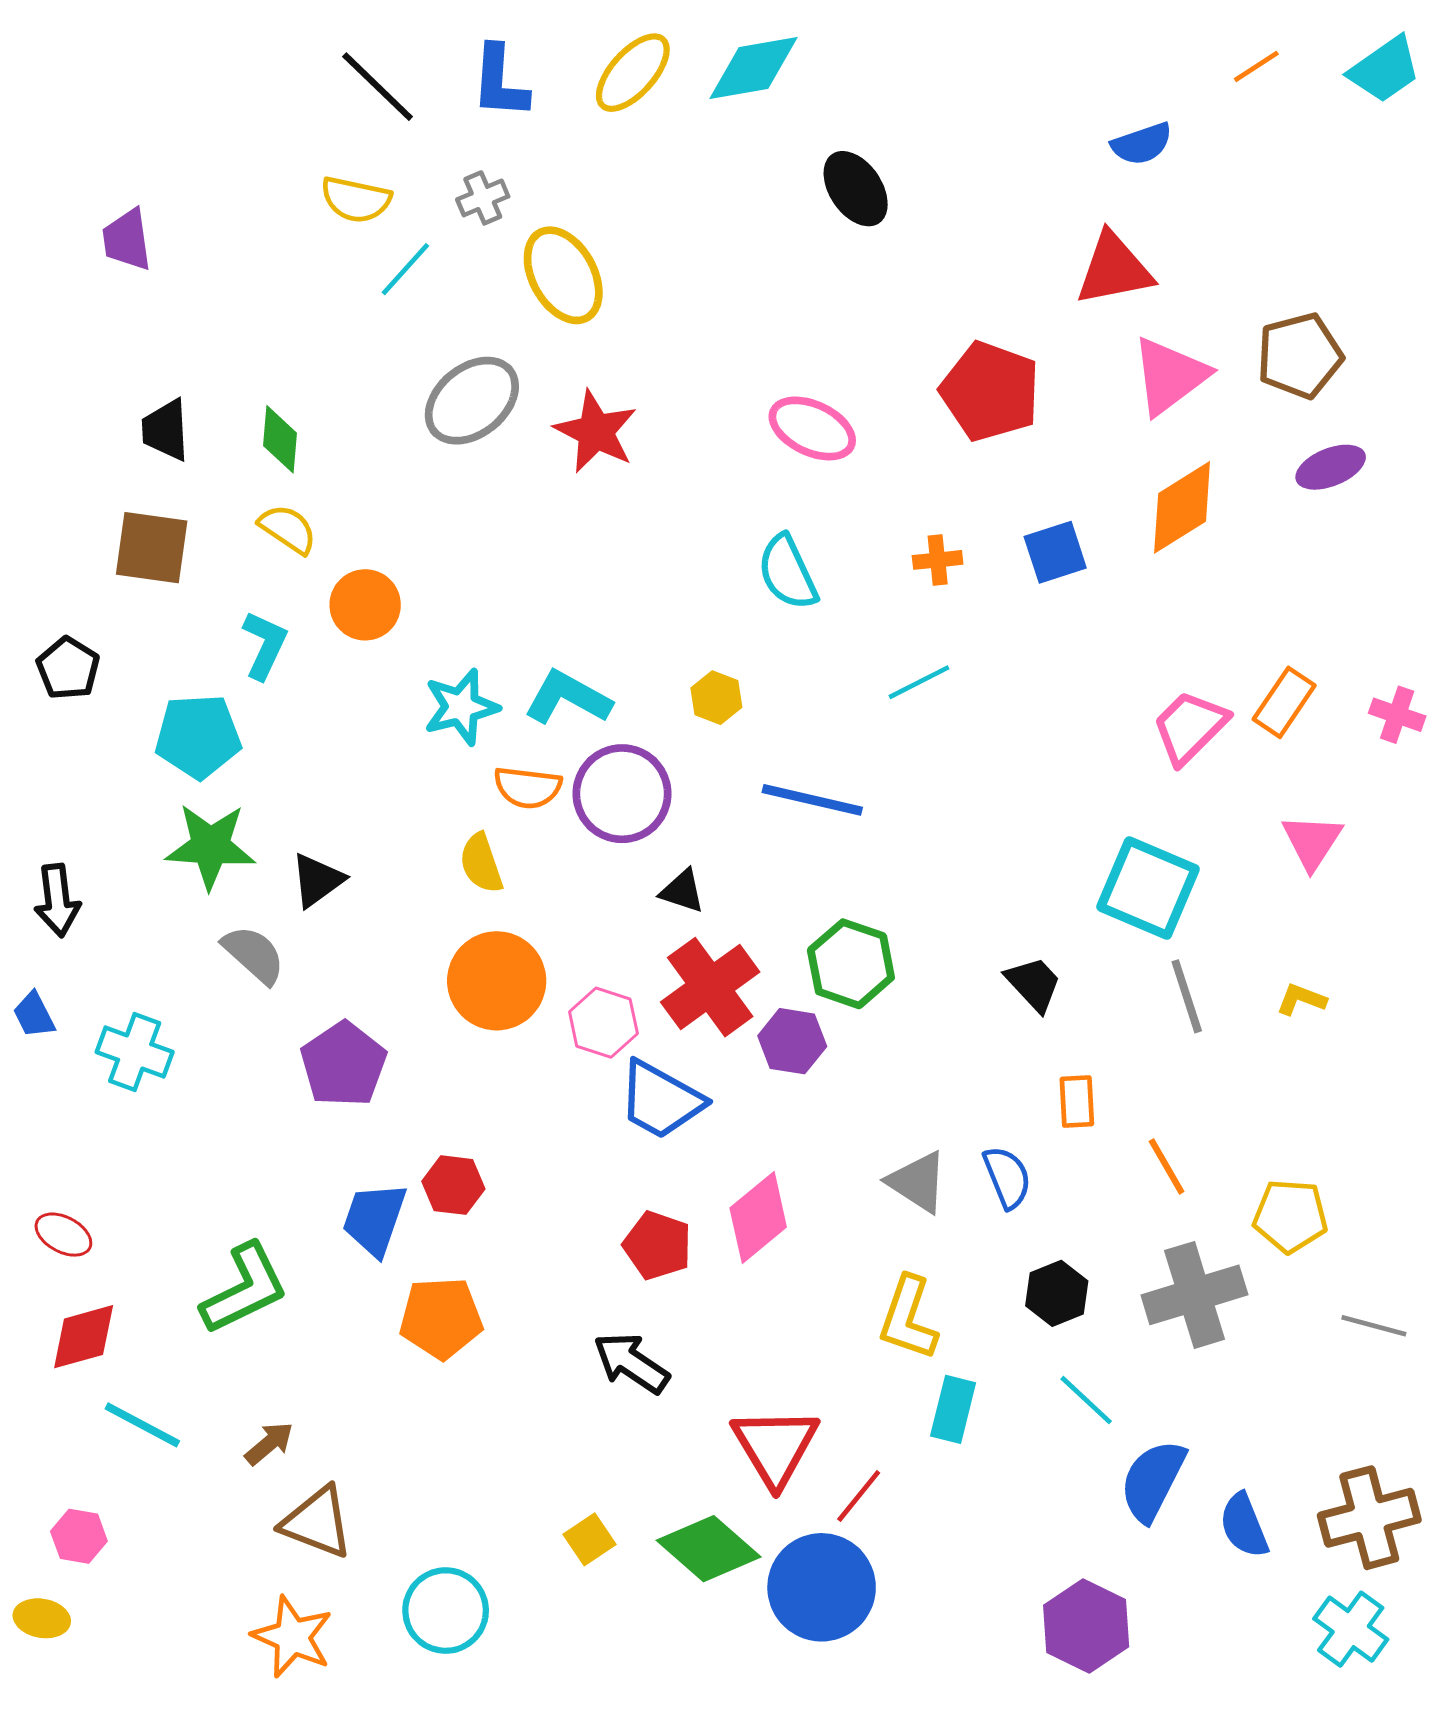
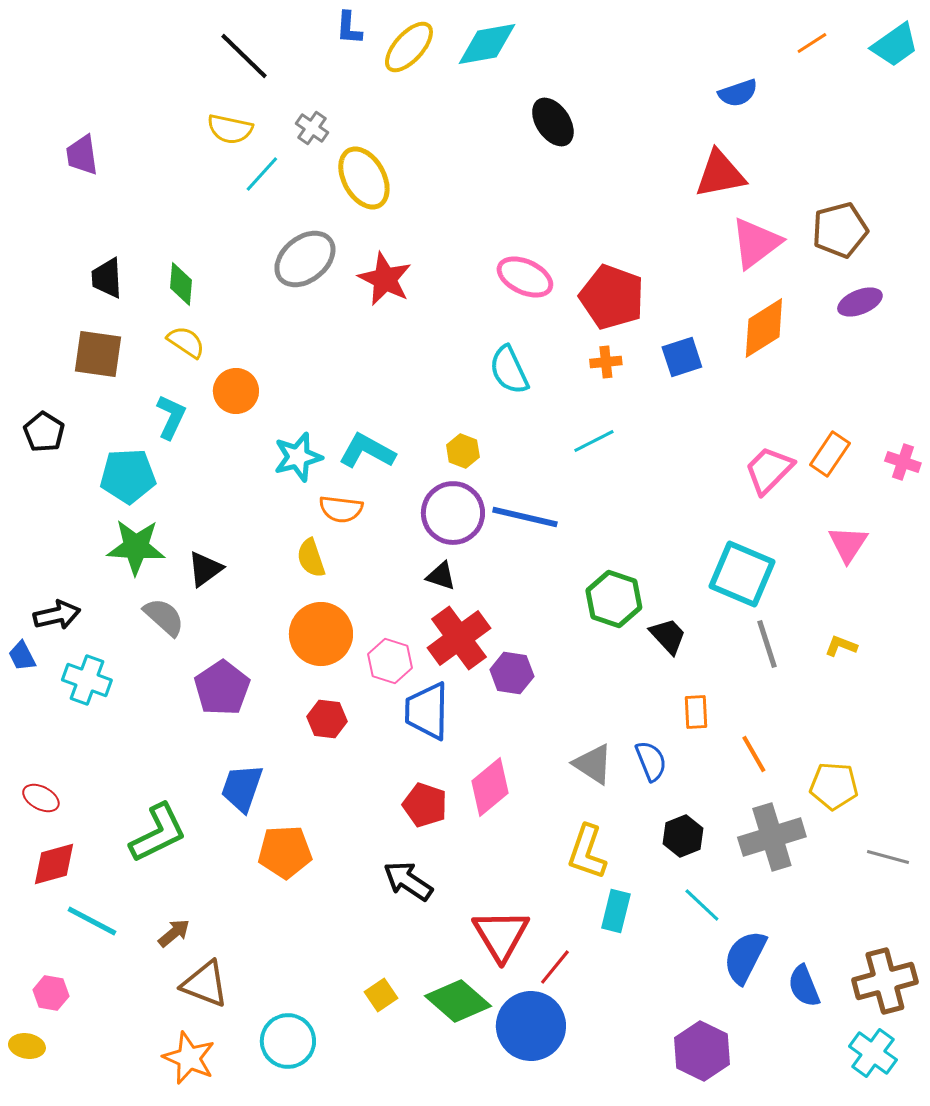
blue L-shape: (500, 82) -> (349, 28), moved, size x0.7
gray cross: (483, 198) -> (312, 128), turned -32
red pentagon: (990, 391) -> (612, 297), moved
purple circle: (622, 794) -> (453, 513), moved
black arrow: (57, 900) -> (57, 615), moved, turned -96
green hexagon: (851, 964) -> (614, 599), moved
blue trapezoid: (661, 1100) -> (427, 711), turned 62
red hexagon: (453, 1185) -> (327, 719), moved

